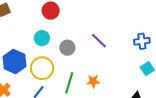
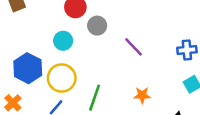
gray circle: (67, 48) -> (97, 26), moved
orange star: (93, 81) -> (142, 95), moved

